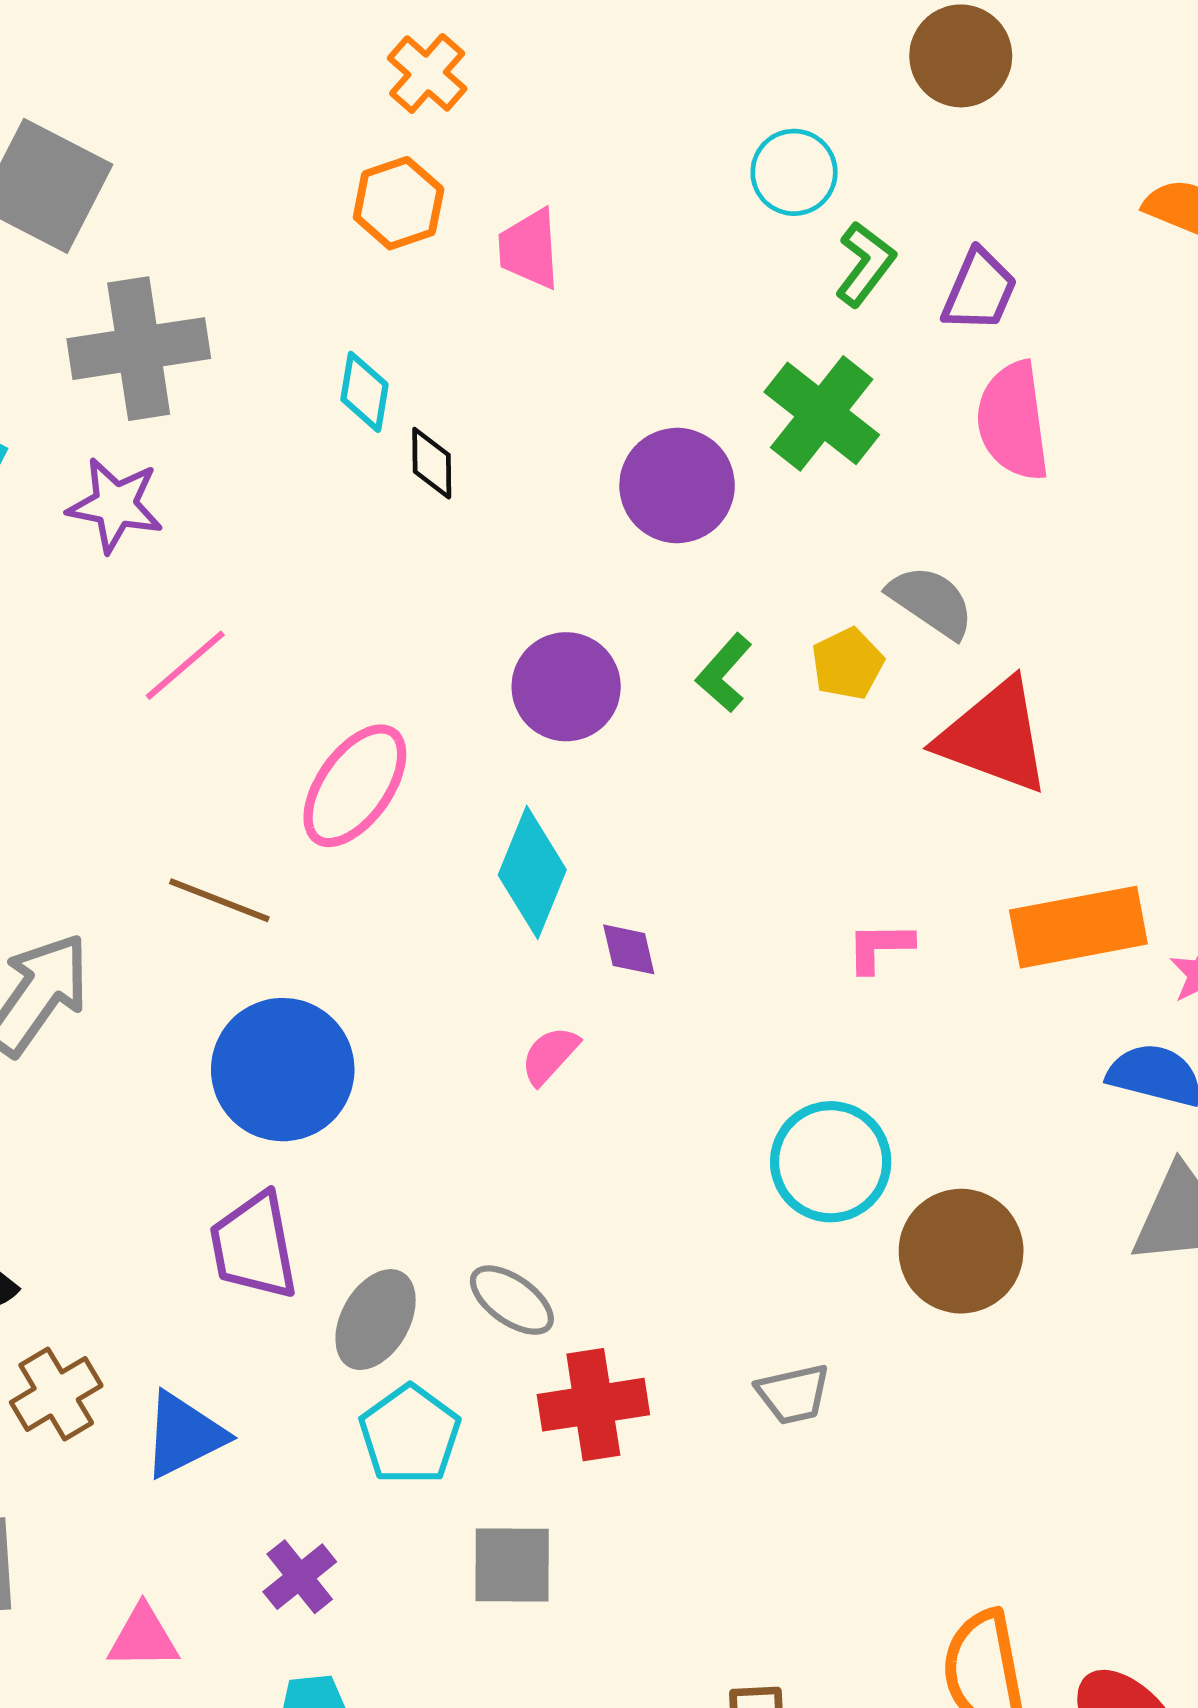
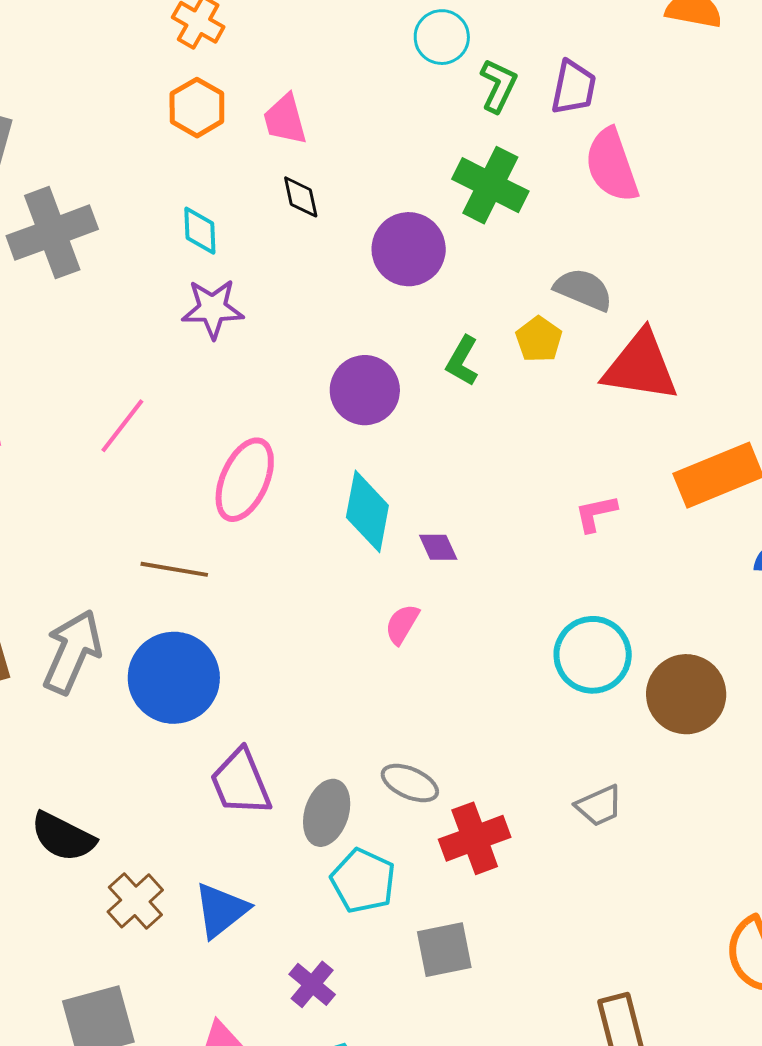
black diamond: (432, 463) -> (301, 197), moved
purple star: (115, 505) -> (213, 309), moved
blue circle: (283, 1070) -> (174, 678), moved

